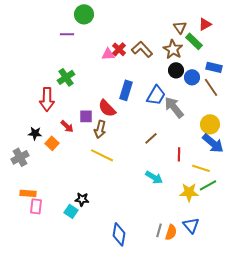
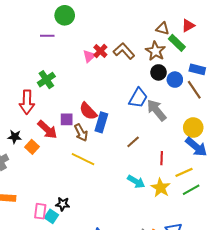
brown triangle: (180, 27) -> (163, 29), turned -40
pink triangle: (108, 54) -> (89, 56), turned -40
blue rectangle: (126, 90) -> (101, 122), moved
red arrow: (67, 126) -> (47, 130), size x1.5
brown arrow: (100, 129) -> (81, 133), turned -42
yellow line: (201, 168) -> (184, 172), turned -42
yellow star: (189, 192) -> (161, 188), moved, turned 30
pink rectangle: (36, 206) -> (40, 211), moved

